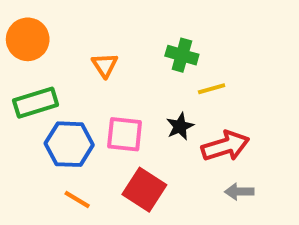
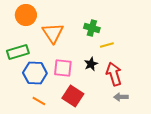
orange circle: (28, 39) -> (26, 15), moved
orange triangle: (105, 65) -> (53, 33), size x1.6
red arrow: (225, 146) -> (114, 74), turned -90

